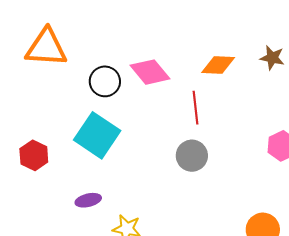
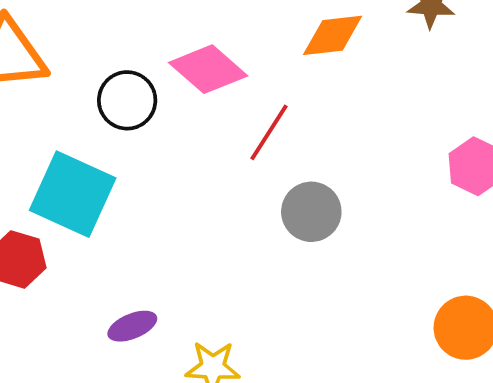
red line: (196, 108) -> (269, 132), moved, turned 48
cyan square: (97, 135) -> (73, 194), moved

